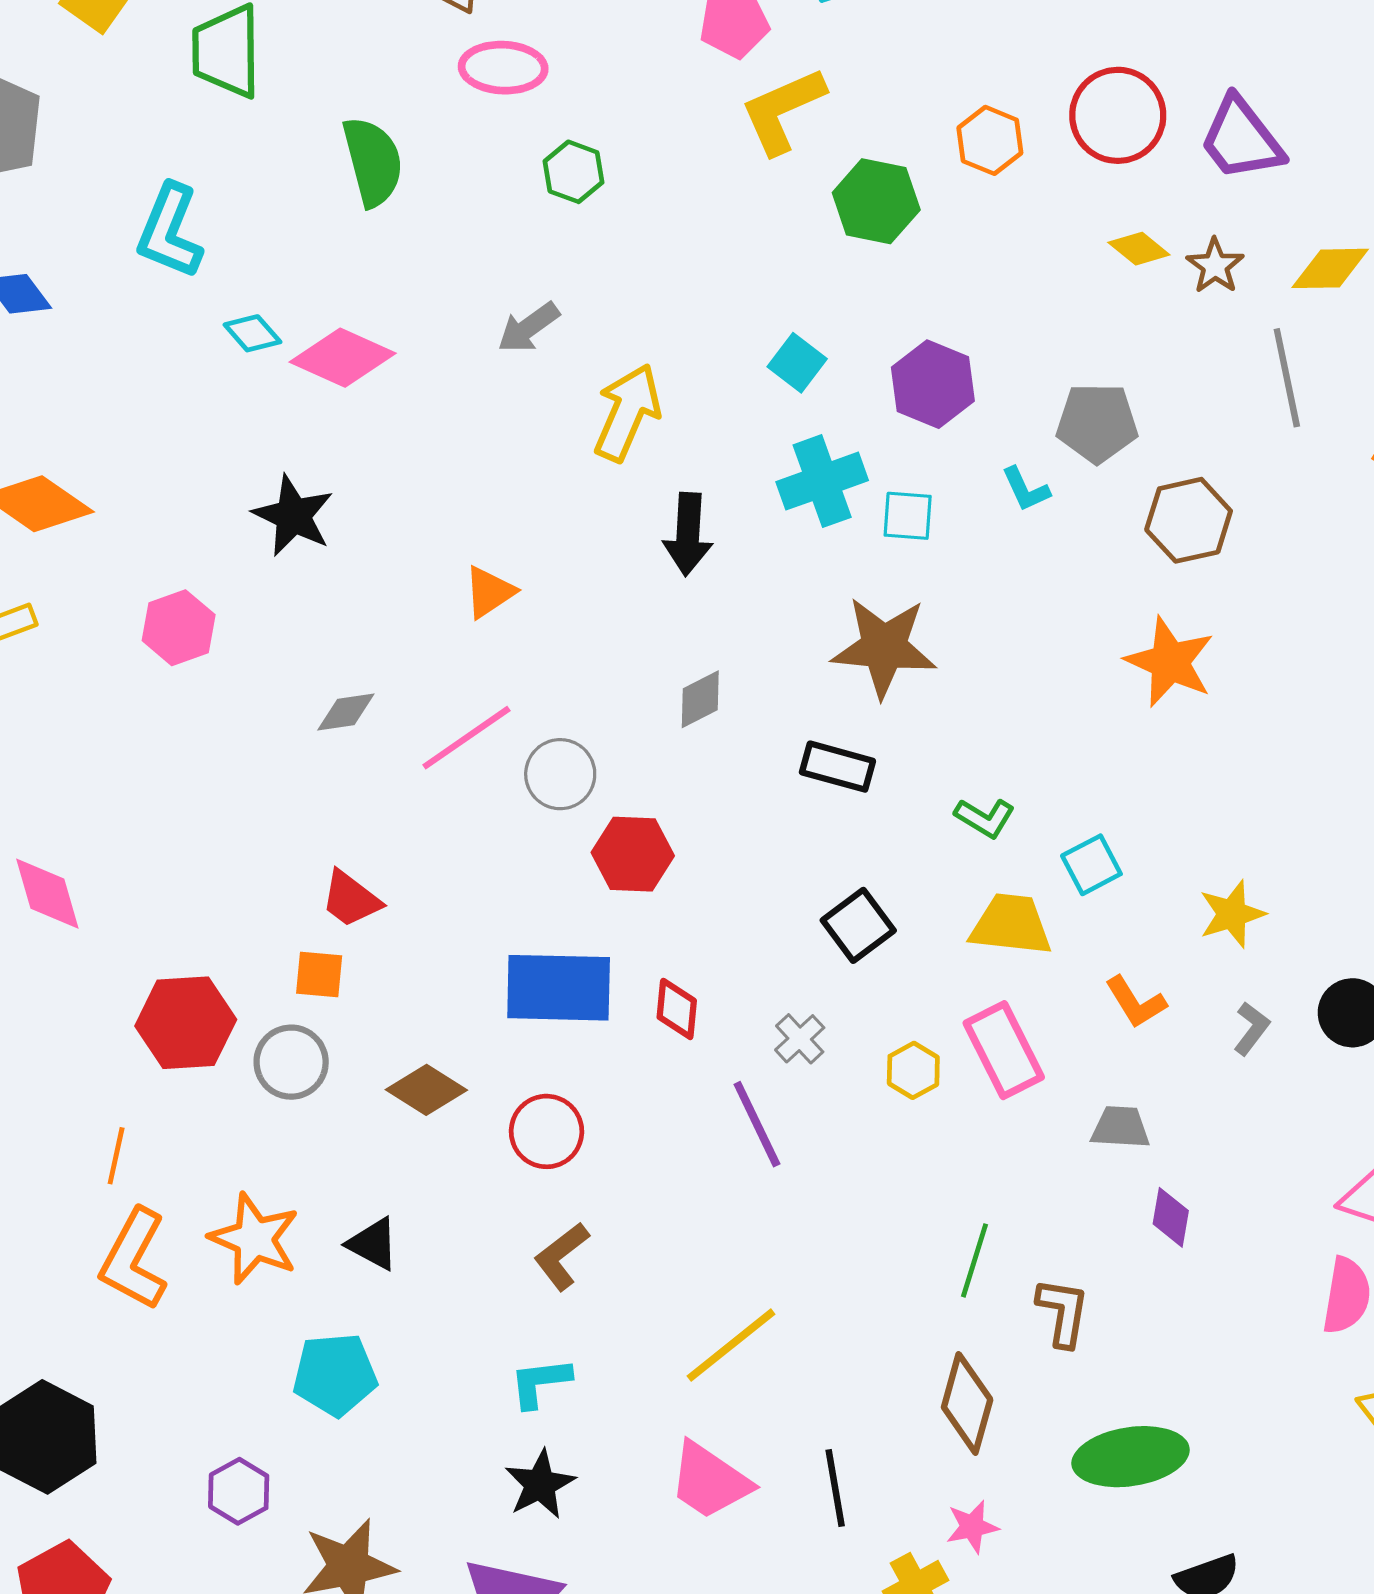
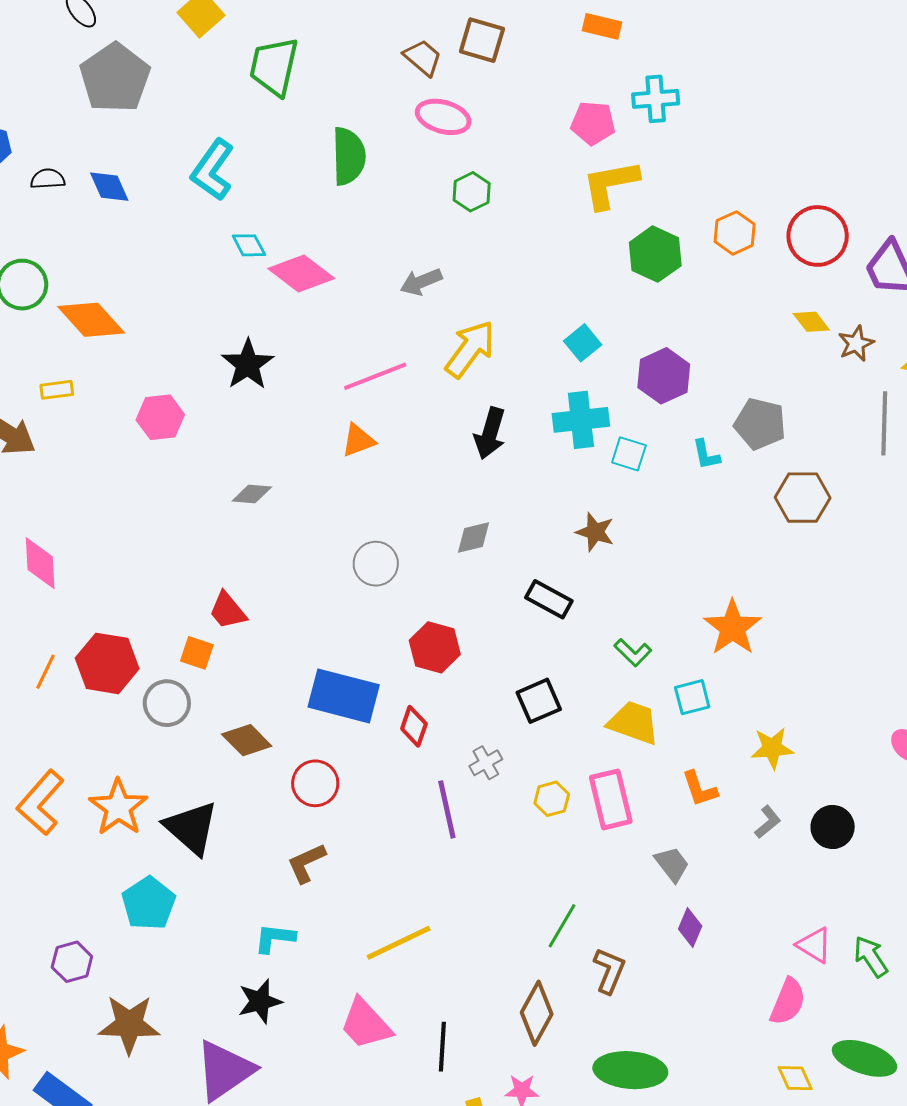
brown star: (884, 647) -> (595, 532), size x0.6
orange star: (1170, 662) -> (733, 628), moved
pink line: (466, 738) -> (375, 376), moved
red hexagon: (633, 854) -> (435, 647), moved
gray trapezoid: (1120, 1127) -> (672, 864), turned 36
orange line: (116, 1156) -> (46, 672), moved
black triangle: (373, 1244) -> (191, 828), size x1.6
cyan pentagon: (335, 1375) -> (149, 903), turned 30

